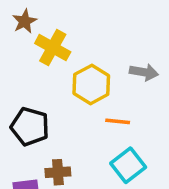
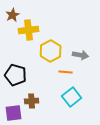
yellow cross: (53, 48) -> (29, 30), turned -36
gray arrow: (144, 72) -> (81, 55), moved

